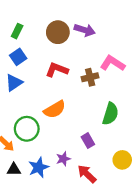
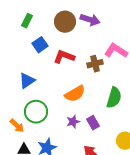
blue square: (18, 57) -> (40, 45), moved
blue triangle: (14, 83) -> (27, 81), moved
orange semicircle: (55, 109) -> (75, 94), moved
purple star: (63, 159) -> (73, 122), moved

